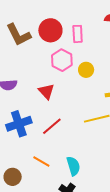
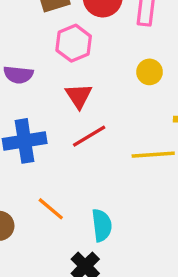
pink hexagon: (62, 60) -> (74, 43), moved
red line: (52, 126) -> (89, 136), moved

